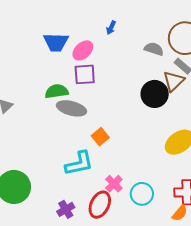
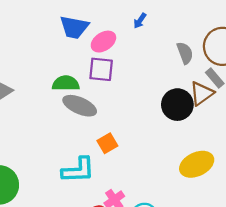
gray semicircle: (154, 49) -> (185, 53), turned 42

